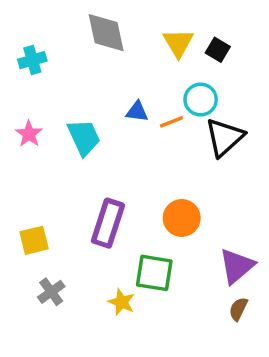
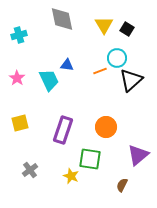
blue triangle: (137, 112) -> (67, 65), moved
yellow square: (34, 240) -> (20, 123), moved
brown semicircle: (238, 309) -> (122, 185), moved

